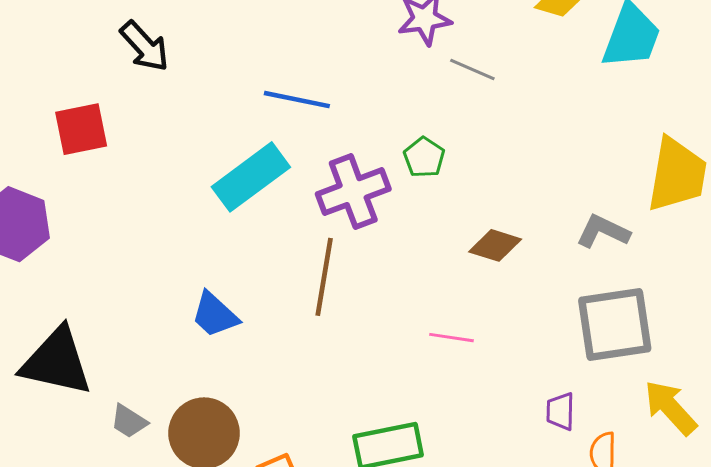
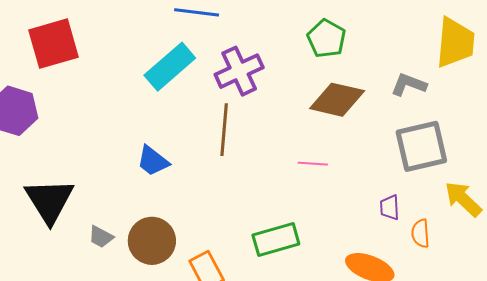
red square: (81, 129) -> (53, 44), size x1.4
green pentagon: (424, 157) -> (326, 39), moved, size x1.4
brown diamond: (495, 245) -> (337, 100), size x1.6
black triangle: (57, 362) -> (49, 201), turned 50

